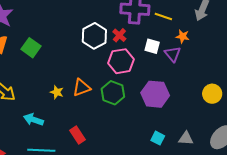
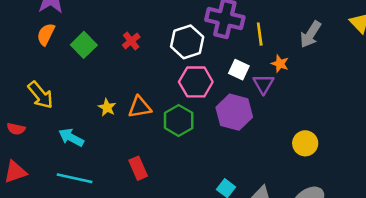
yellow line: (163, 17) -> (260, 34), turned 54
red cross: (119, 35) -> (131, 41), moved
white hexagon: (94, 36) -> (187, 42), moved
purple hexagon: (155, 94) -> (234, 112), moved
red rectangle: (77, 135) -> (138, 168), moved

